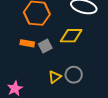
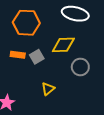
gray circle: (74, 75) -> (80, 67), moved

